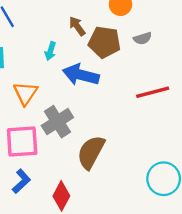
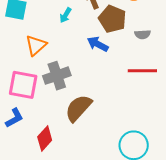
gray semicircle: (143, 38) -> (143, 34), moved
blue arrow: (81, 75) -> (98, 44), moved, size x0.7

